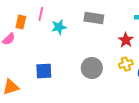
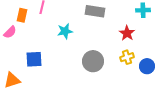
cyan star: (59, 27) -> (65, 31), moved
blue square: (44, 71) -> (34, 59), moved

